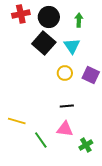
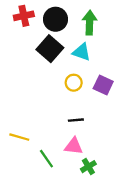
green arrow: (79, 20) -> (90, 23), size x1.5
cyan triangle: (72, 46) -> (82, 52), turned -36
green cross: (86, 145) -> (88, 167), moved

